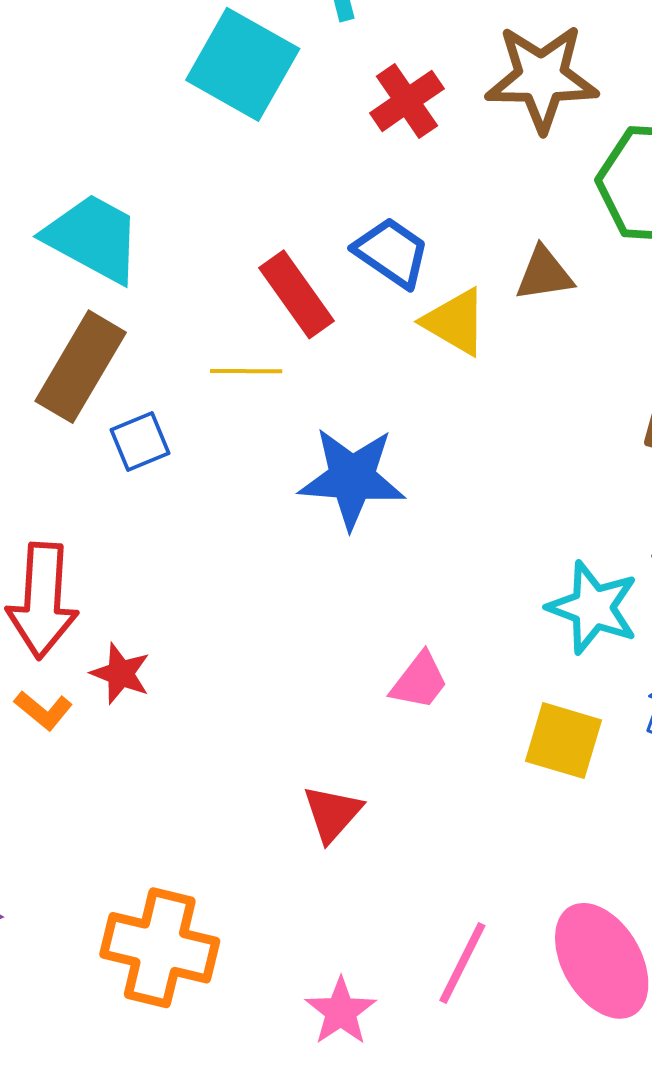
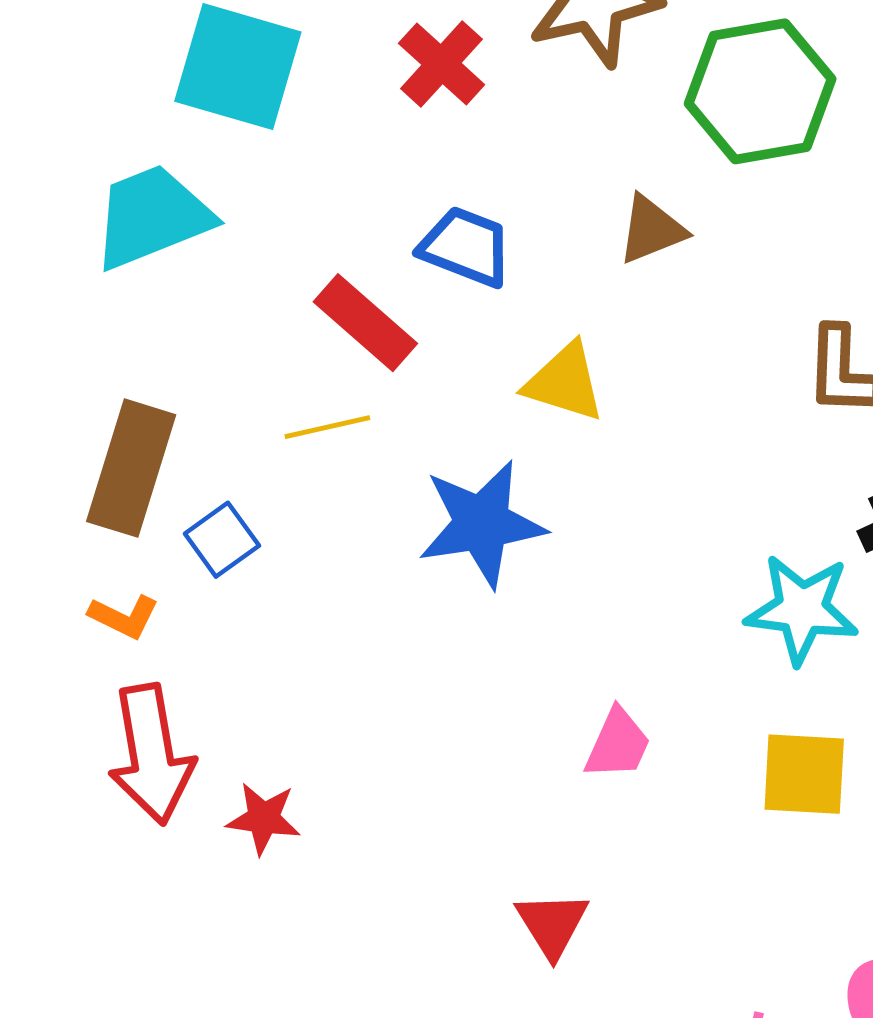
cyan trapezoid: (93, 238) -> (152, 217), moved, turned -37
yellow triangle: (455, 322) -> (565, 382), moved
orange L-shape: (43, 710) -> (124, 617), moved

